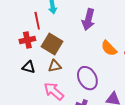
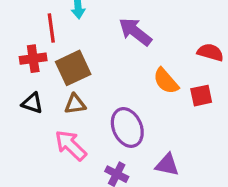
purple arrow: (88, 20) -> (135, 32), turned 110
brown square: (52, 44) -> (73, 68), turned 30

